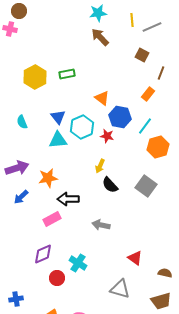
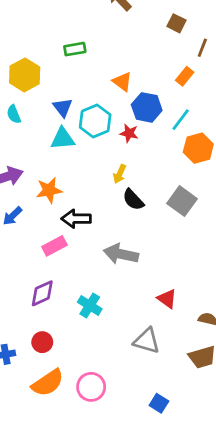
yellow hexagon: (35, 77) -> (25, 75), moved
gray arrow: (101, 225) -> (121, 254), size x1.4
red circle: (57, 278) -> (42, 342), moved

